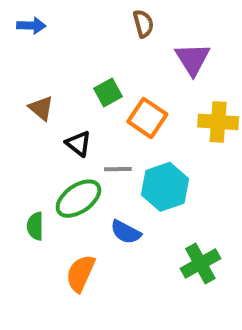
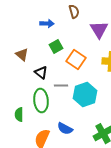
blue arrow: (31, 26) -> (47, 24), moved
green ellipse: (78, 199) -> (41, 101), turned -60
blue semicircle: (126, 232) -> (65, 129), moved

